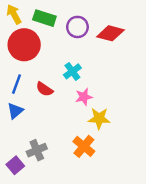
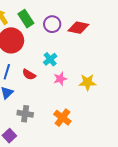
green rectangle: (44, 18) -> (26, 19), turned 42
yellow star: (99, 118) -> (87, 82), moved
gray cross: (37, 150) -> (25, 114), moved, turned 35

